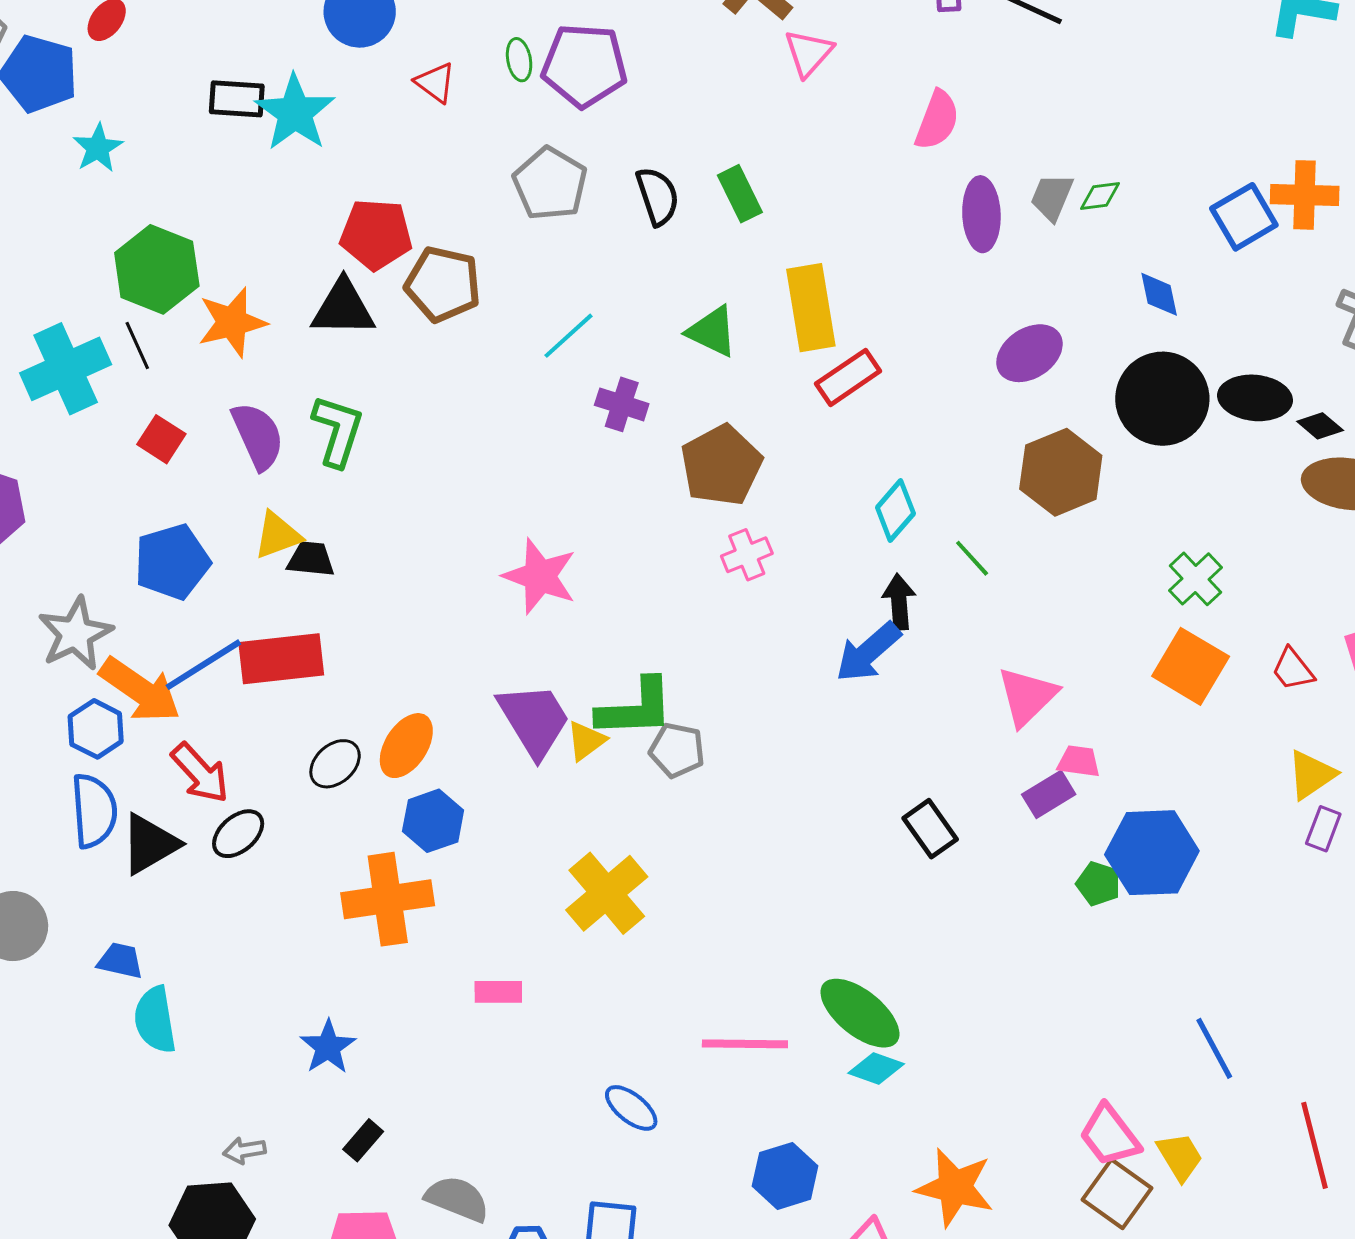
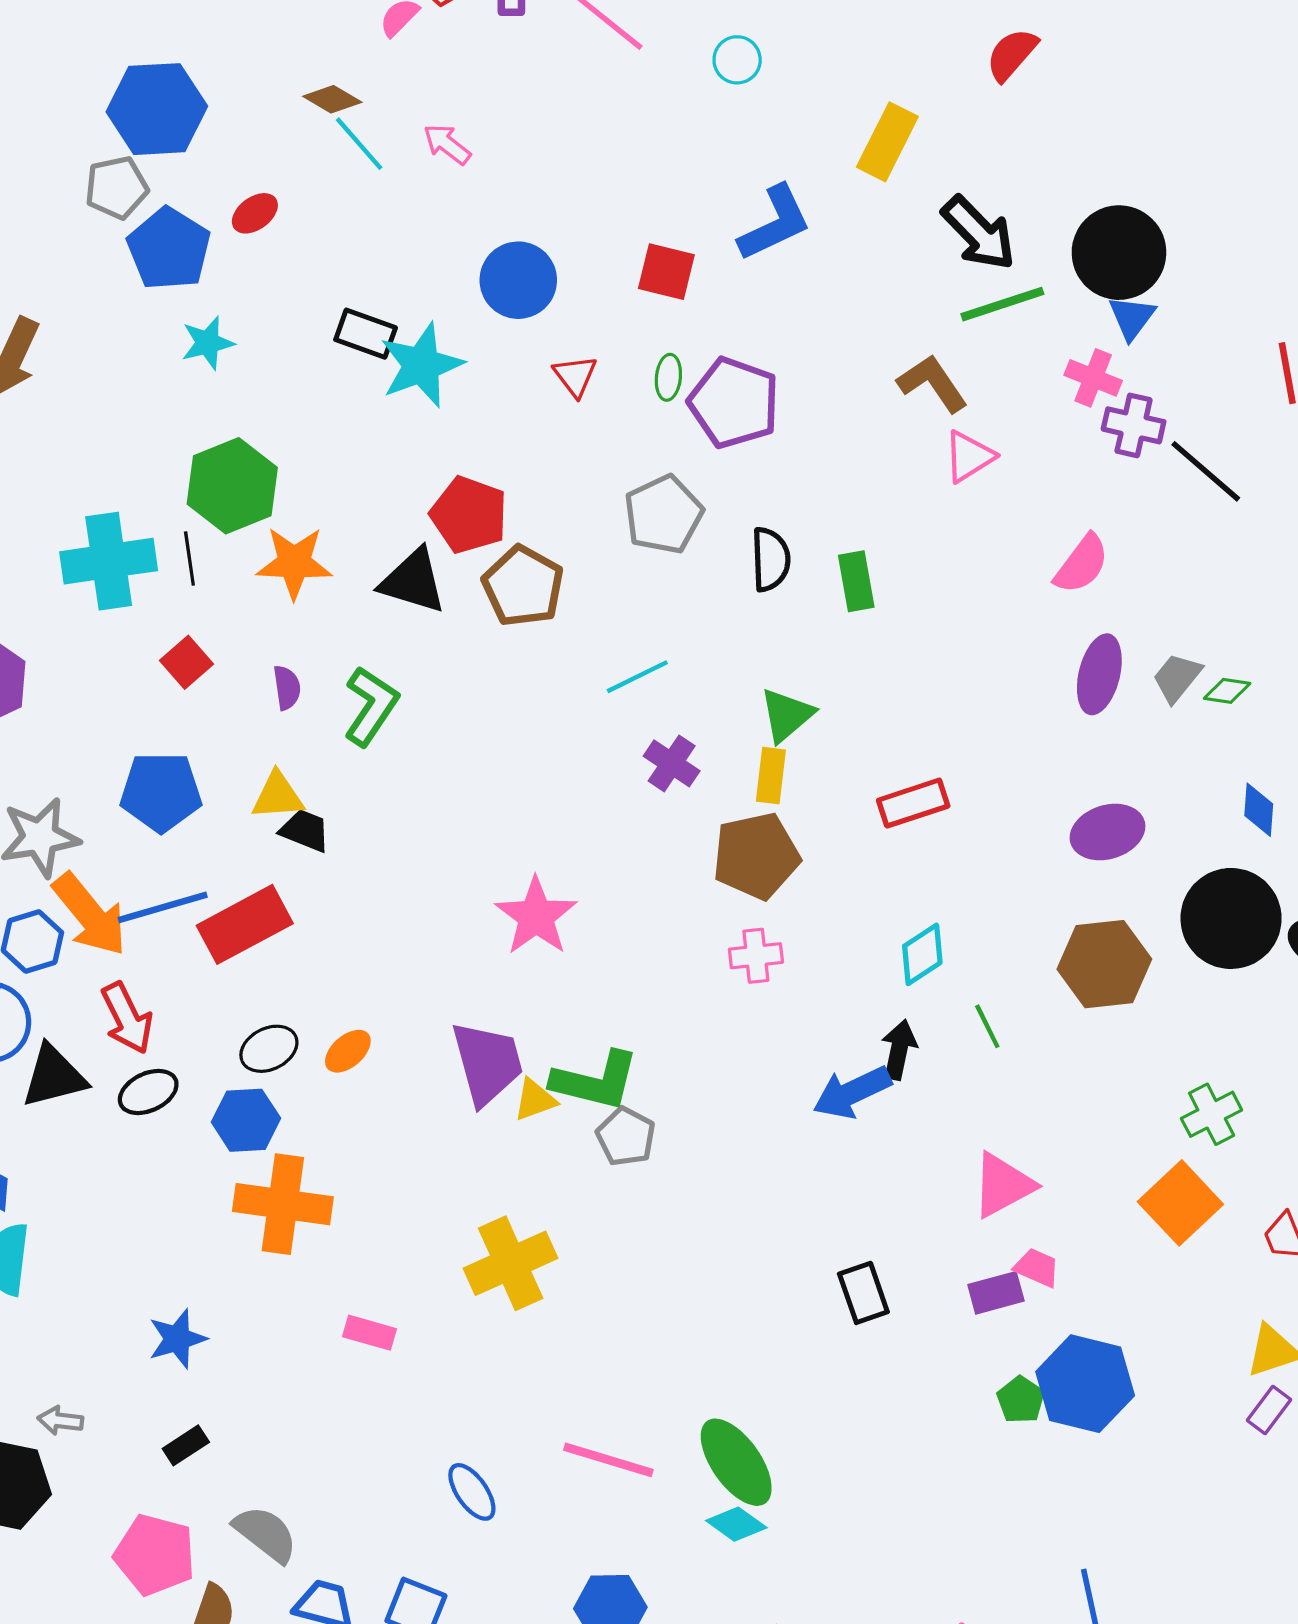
yellow rectangle: (811, 308) -> (771, 776), moved, size x0.6
green triangle: (712, 331) -> (787, 715), turned 38
purple semicircle: (258, 436) -> (287, 688), size x0.6
red rectangle: (281, 659) -> (245, 924), turned -38
orange ellipse: (406, 746) -> (348, 1051), size x0.7
blue hexagon: (433, 821) -> (246, 1120), moved

